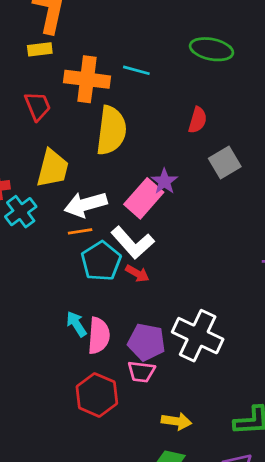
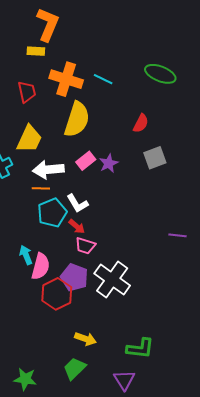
pink rectangle: (144, 198) -> (86, 161), moved, size x0.7
white L-shape: (133, 243) -> (77, 203), size x0.7
pink trapezoid: (141, 372) -> (85, 246), moved
red hexagon: (97, 395) -> (57, 294), moved

